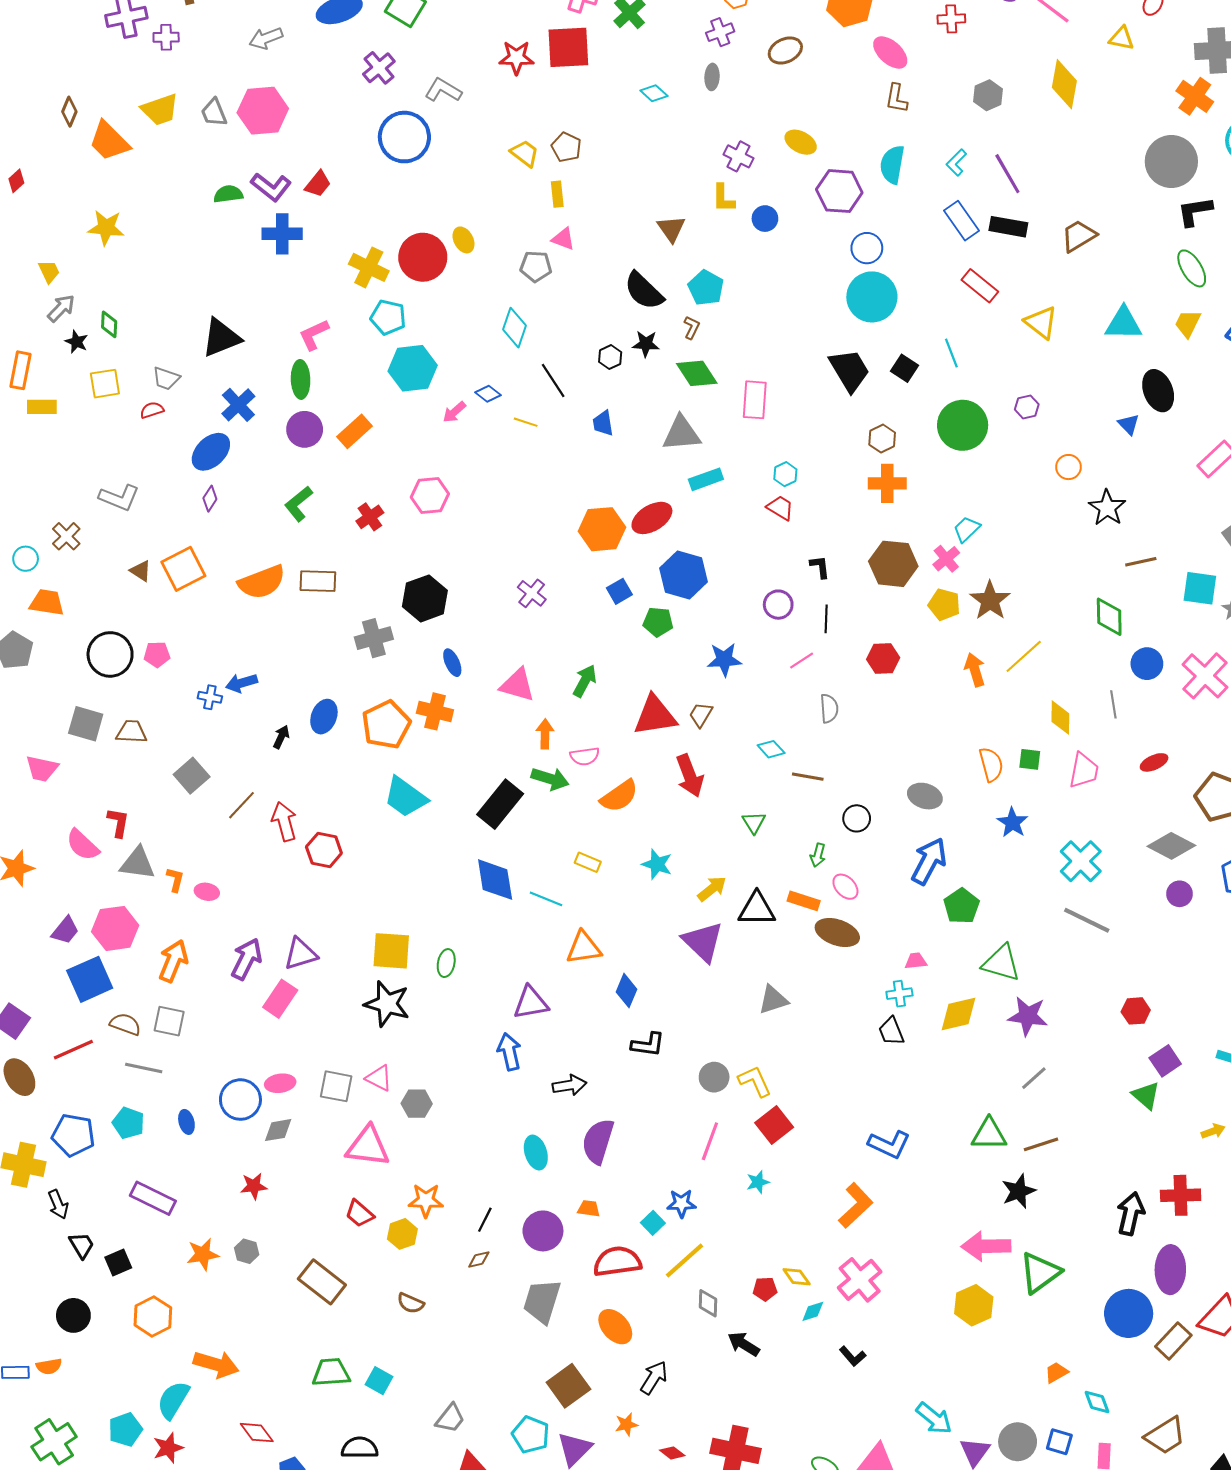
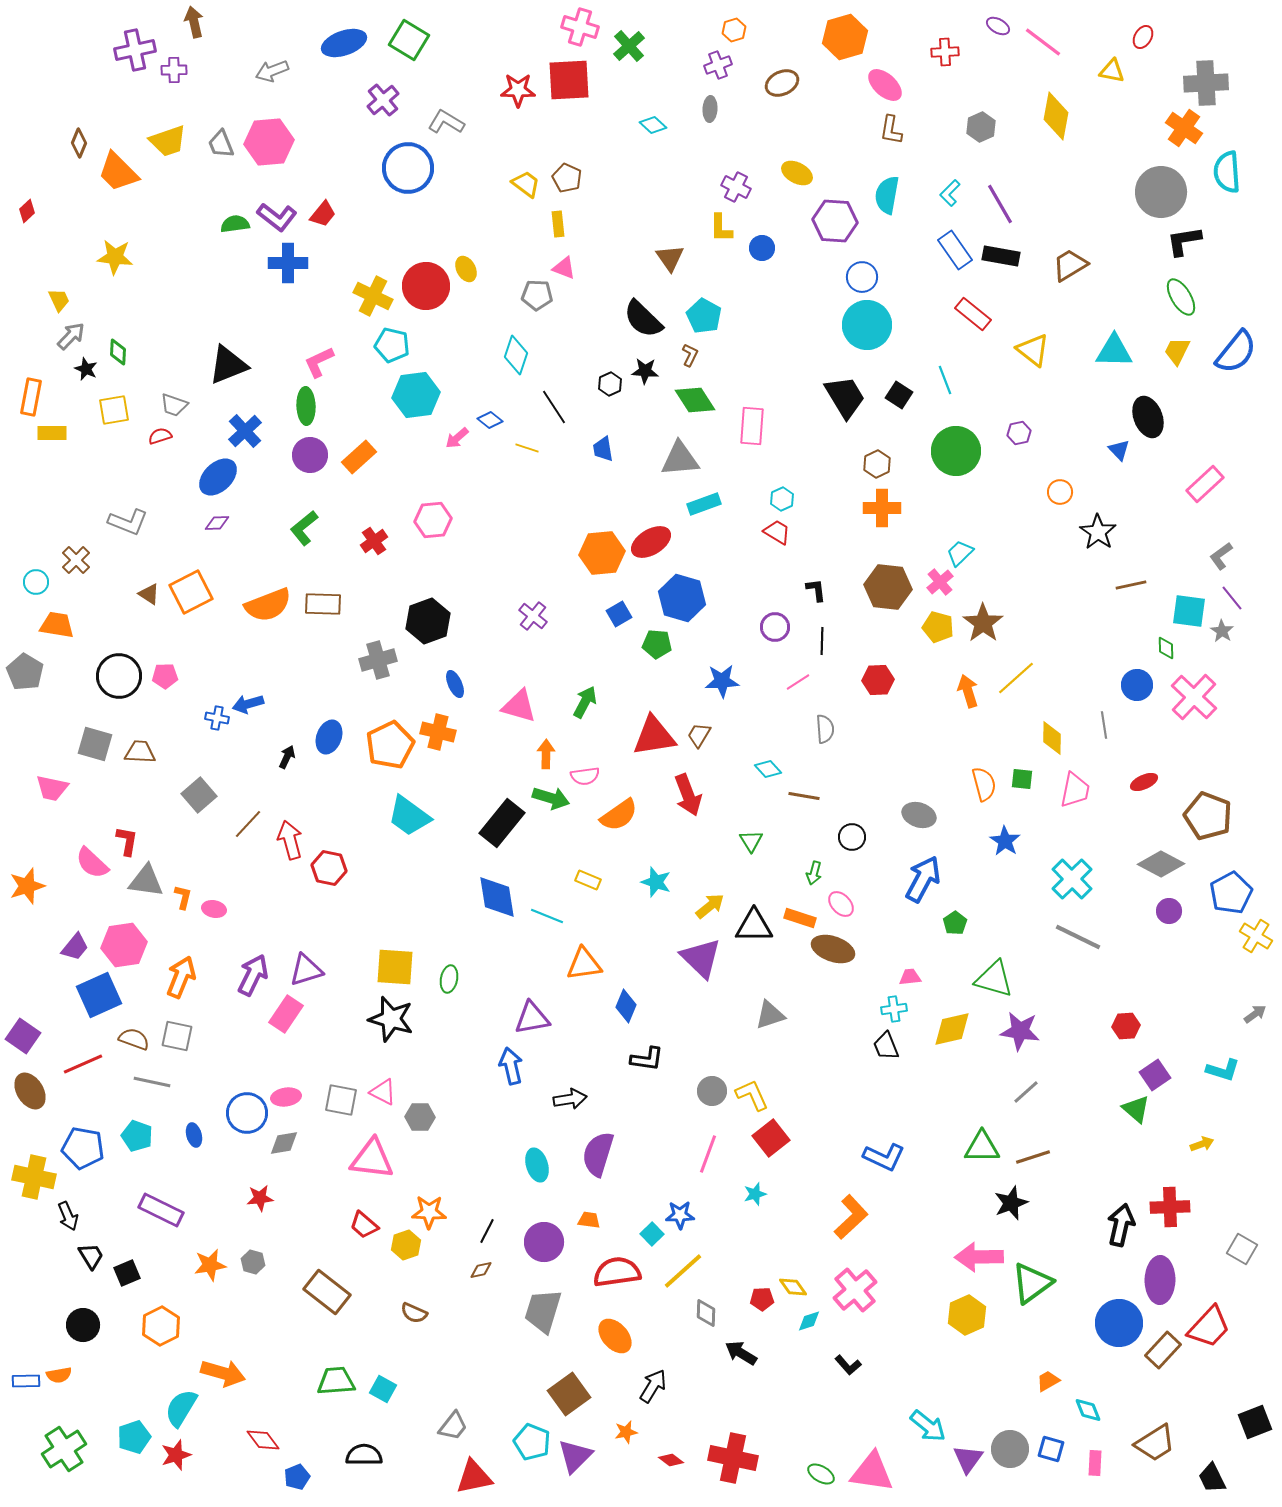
purple diamond: (210, 499) -> (217, 523), turned 55
green diamond: (1109, 617) -> (1166, 648), moved, size x0.6
green pentagon: (962, 906) -> (955, 923), size x0.7

